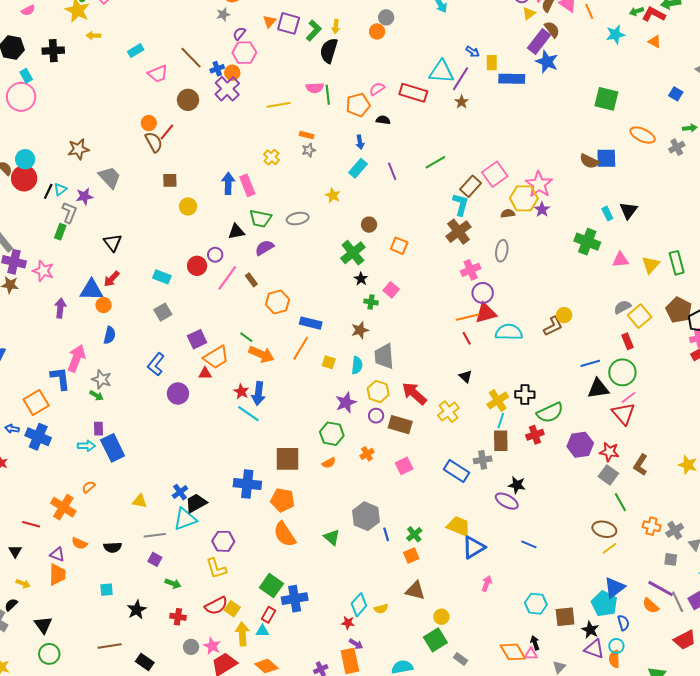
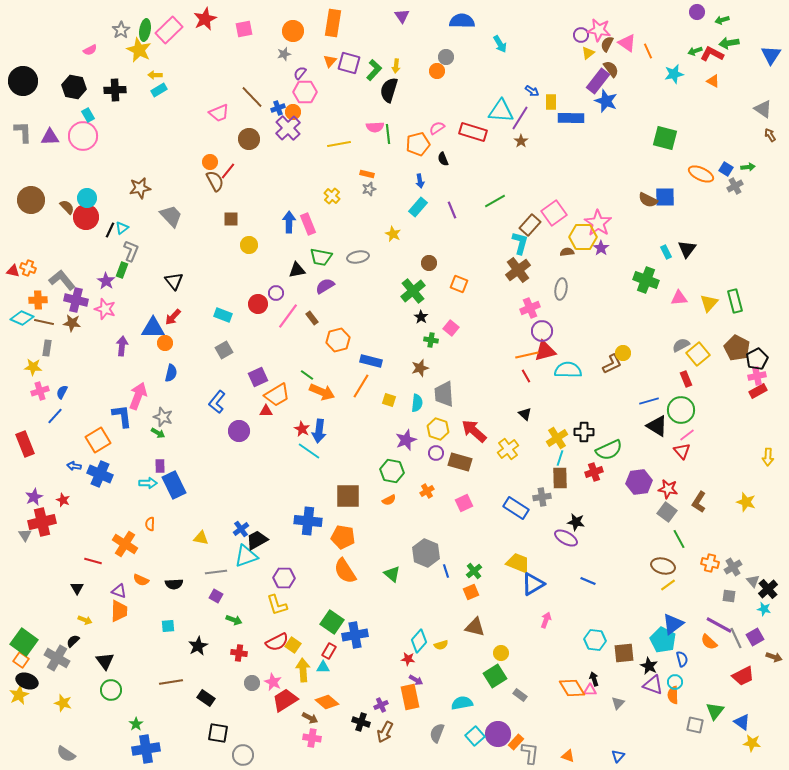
cyan rectangle: (136, 51) -> (159, 90), moved
blue square: (676, 94) -> (726, 169), moved
black semicircle: (383, 120) -> (443, 159), turned -120
purple star: (84, 196) -> (106, 281), moved, turned -30
black triangle: (598, 388) -> (657, 426), turned 40
red triangle: (623, 414) -> (682, 451), size x0.7
orange semicircle: (88, 487) -> (150, 524), turned -48

